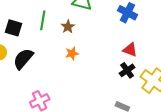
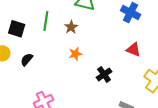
black semicircle: (23, 59) -> (27, 60), size x0.6
black cross: (127, 70) -> (104, 74), moved

